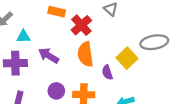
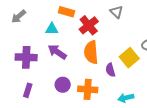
cyan triangle: (23, 37) -> (52, 29), moved

